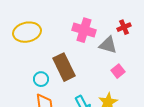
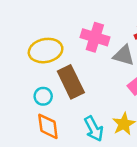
yellow ellipse: (27, 32) -> (46, 51), moved

